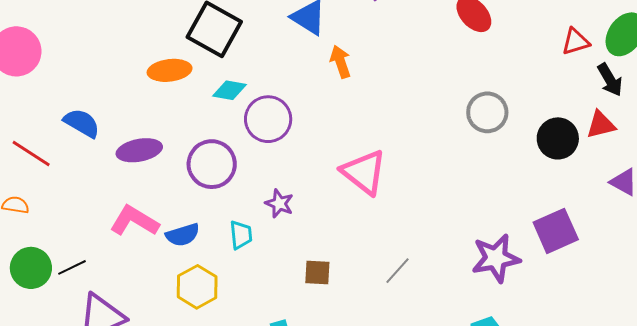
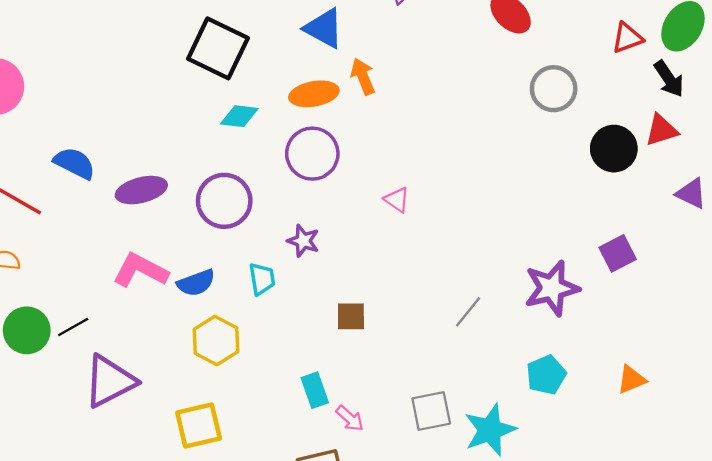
orange ellipse: (170, 70) -> (314, 94), moved
gray circle: (487, 112) -> (554, 89), moved
purple circle: (268, 119) -> (312, 154), moved
pink triangle: (364, 172) -> (397, 200), size x0.5
purple square: (556, 231) -> (618, 253), size x0.7
gray line: (397, 271) -> (468, 312), moved

